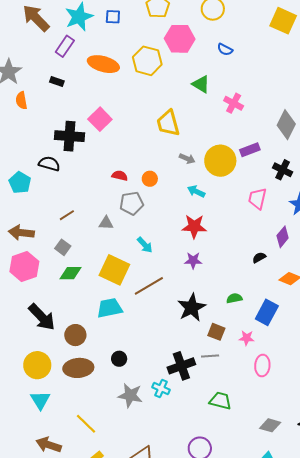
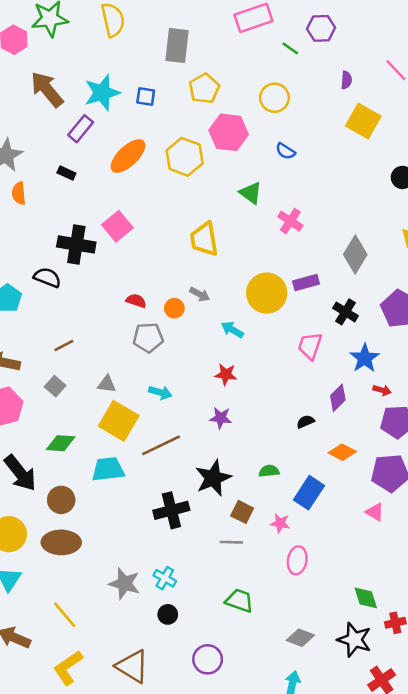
orange ellipse: (103, 64) -> (128, 156), turned -64
gray arrow: (187, 159) -> (200, 294), moved
gray triangle: (106, 223) -> (107, 384), moved
red star: (194, 226) -> (226, 374), size x0.7
cyan arrow: (145, 245) -> (160, 392), turned -36
green diamond: (71, 273) -> (61, 443), moved
black circle: (119, 359) -> (168, 614), moved
black cross: (181, 366) -> (171, 510), moved

